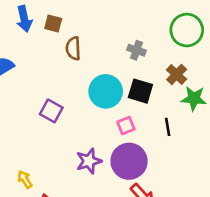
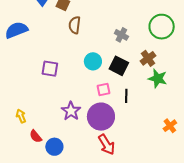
cyan circle: (106, 91) -> (93, 61), size x0.7
purple square: (51, 111) -> (50, 69), turned -30
black line: (168, 127) -> (126, 96), moved
purple star: (89, 161) -> (71, 111), turned -30

